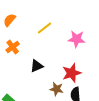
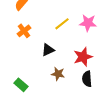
yellow line: (45, 28) -> (62, 24), moved
brown star: (57, 89) -> (58, 74), moved

